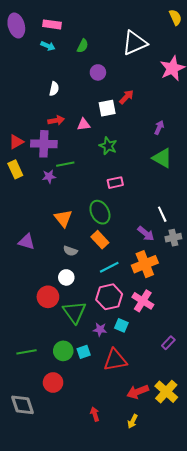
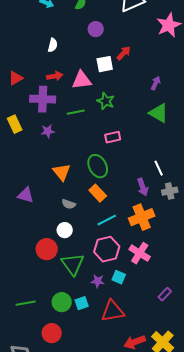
pink triangle: (84, 124) -> (82, 80), size x1.5
red triangle: (16, 142) -> (16, 78), moved
green line: (65, 164) -> (76, 112), moved
purple arrow: (146, 234) -> (143, 187), turned 30

